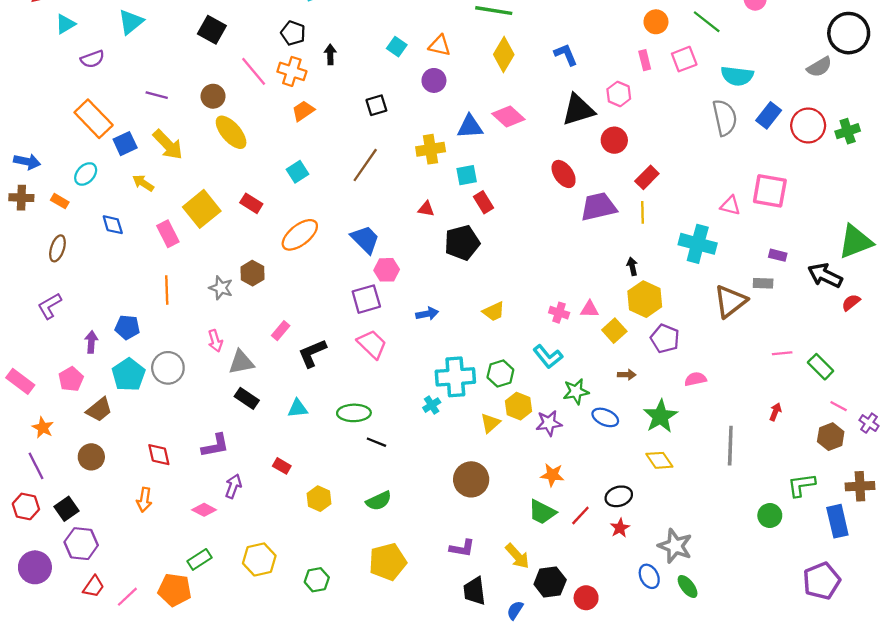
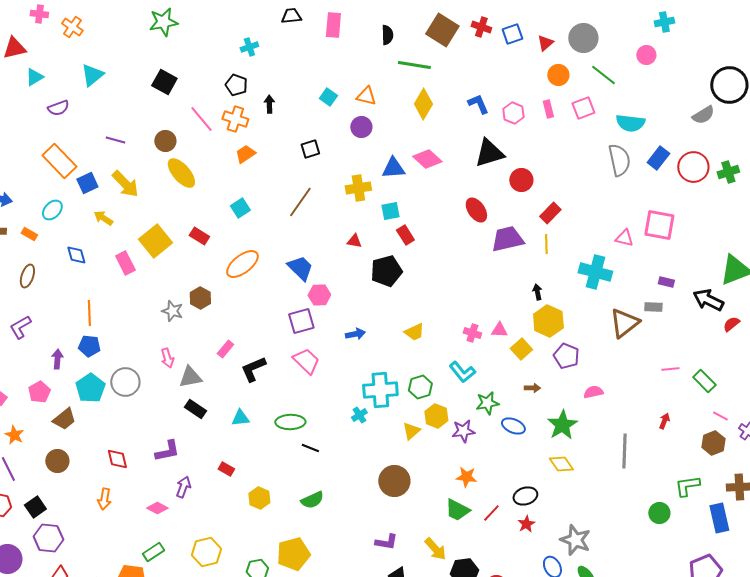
pink hexagon: (619, 94) -> (513, 113), moved
orange line: (167, 290) -> (89, 313), moved
yellow pentagon: (388, 562) -> (293, 554), moved

